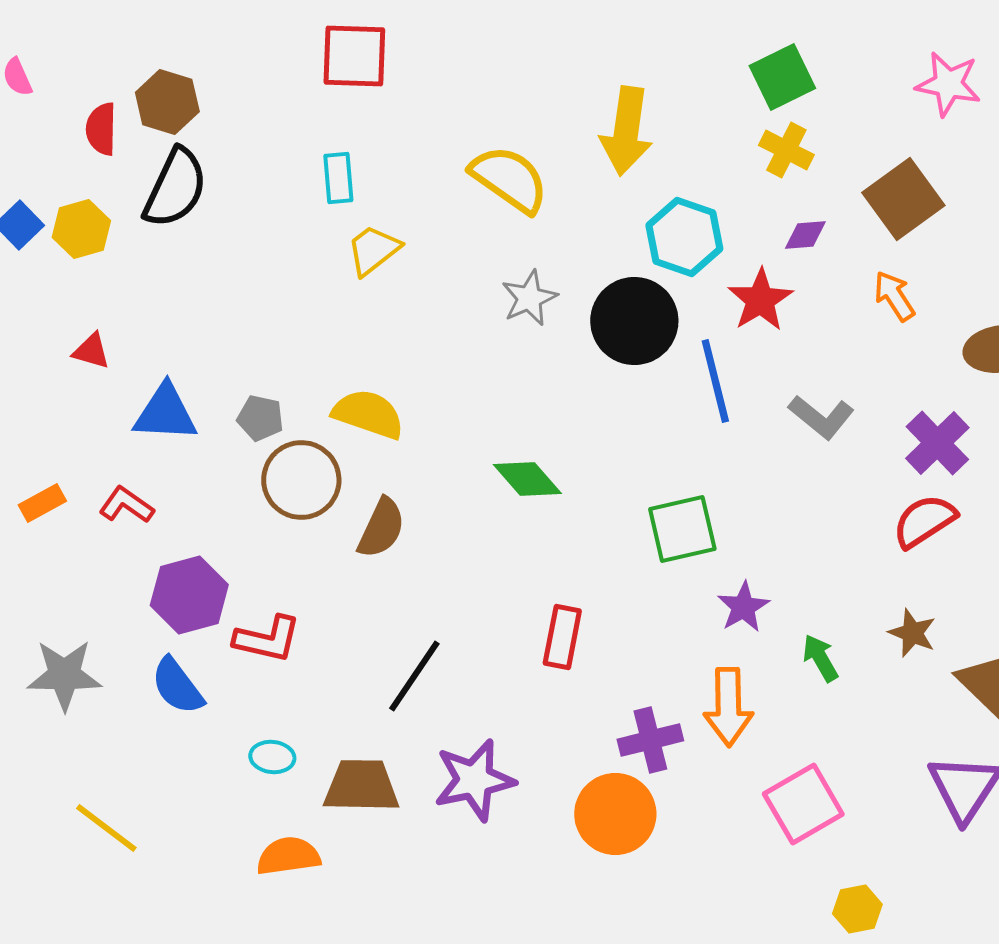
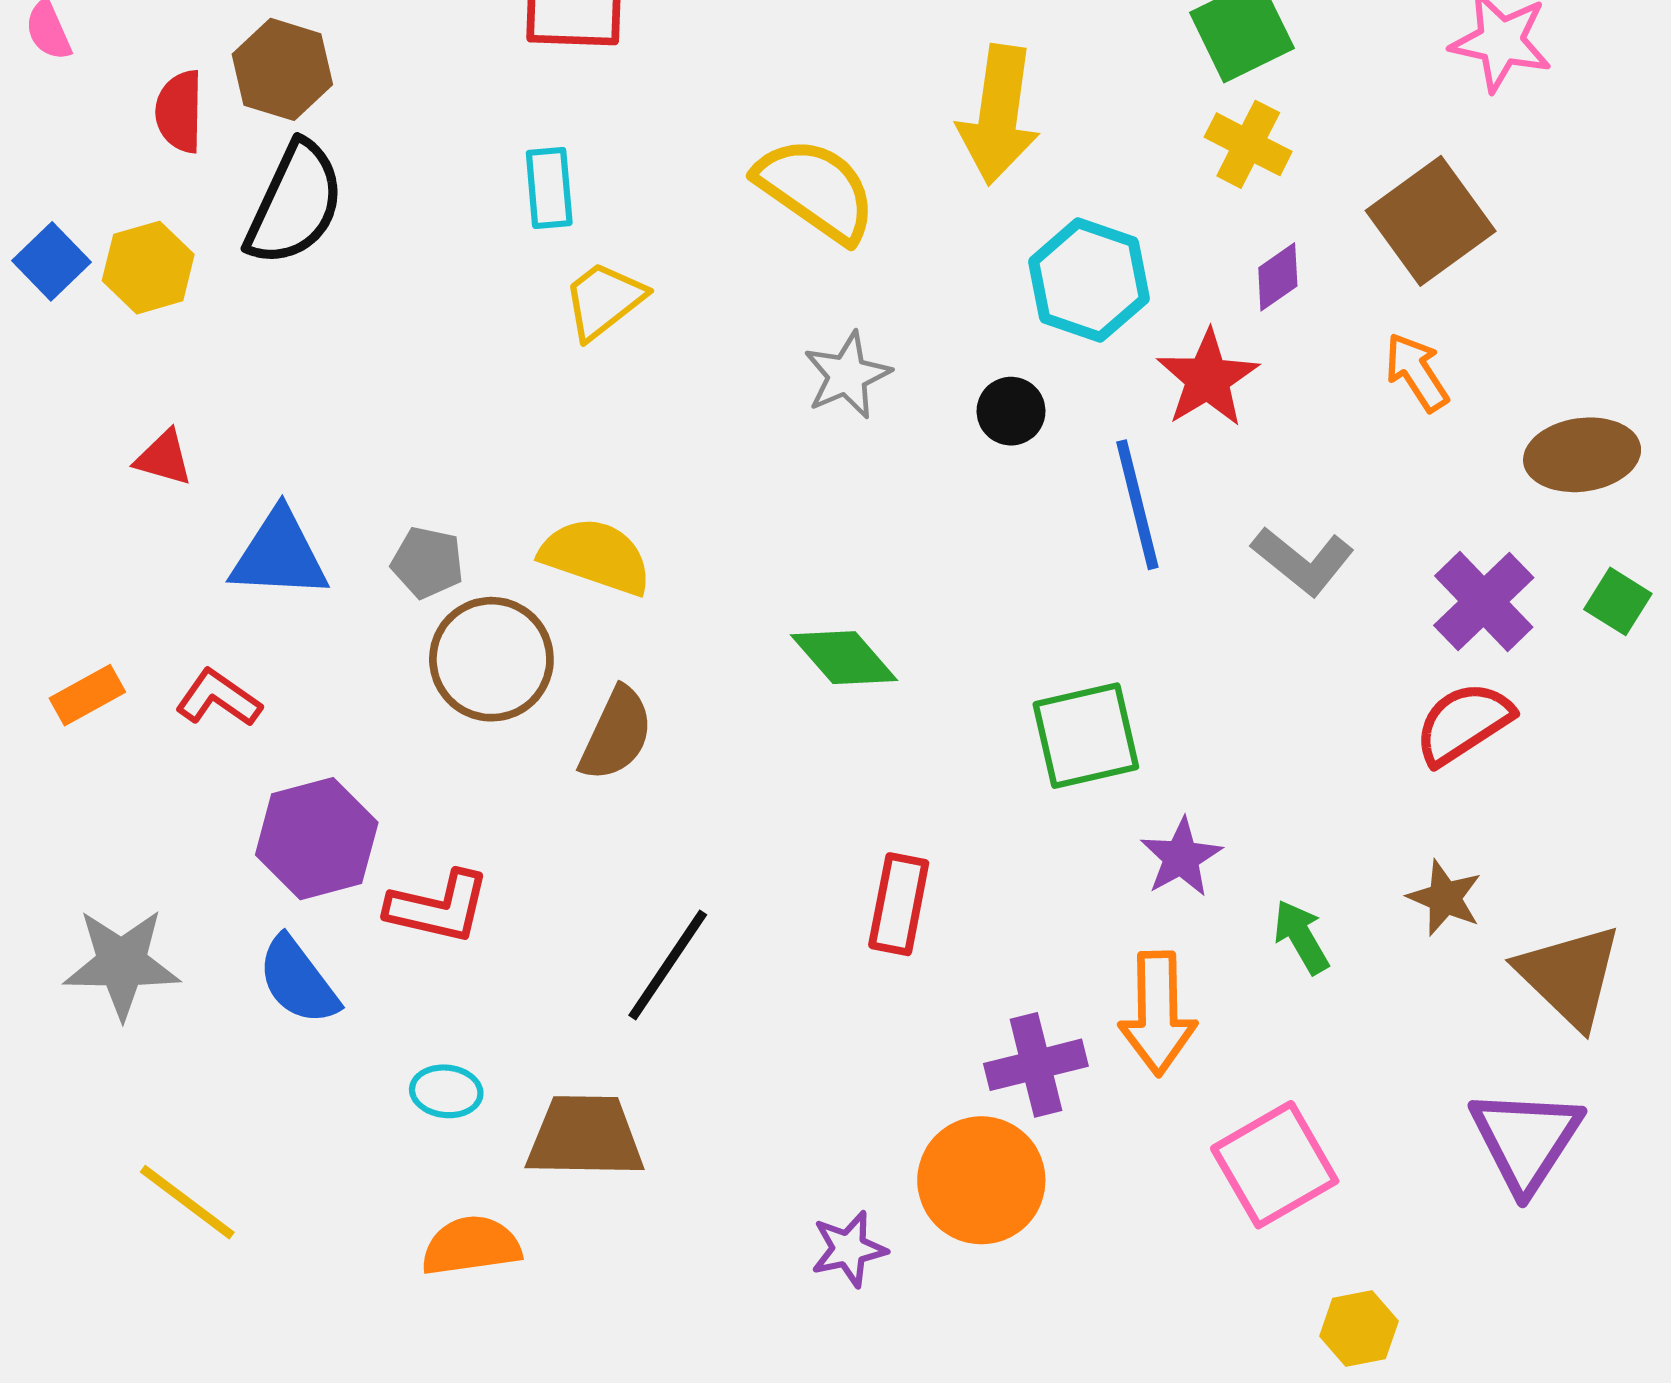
purple diamond: (805, 235) -> (1278, 277), turned -30
black circle: (634, 321) -> (1011, 411), size x0.5
purple star: (474, 780) -> (849, 1249), moved, size x0.6

